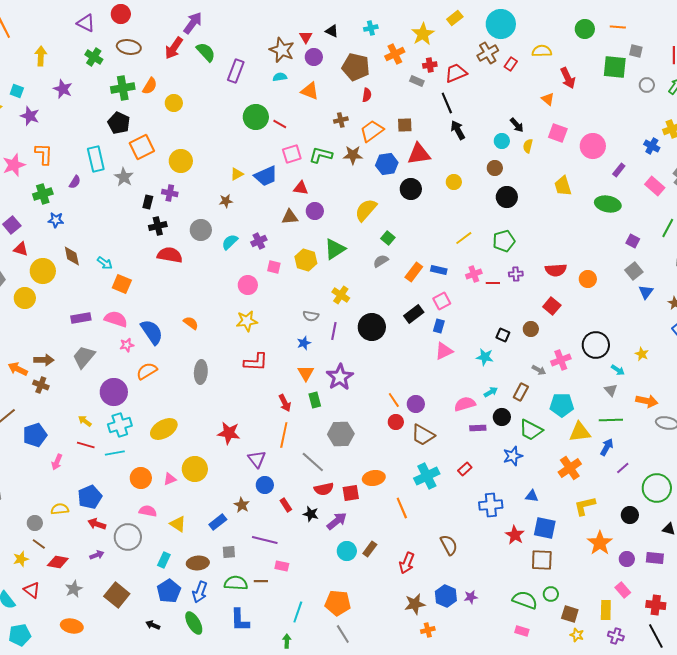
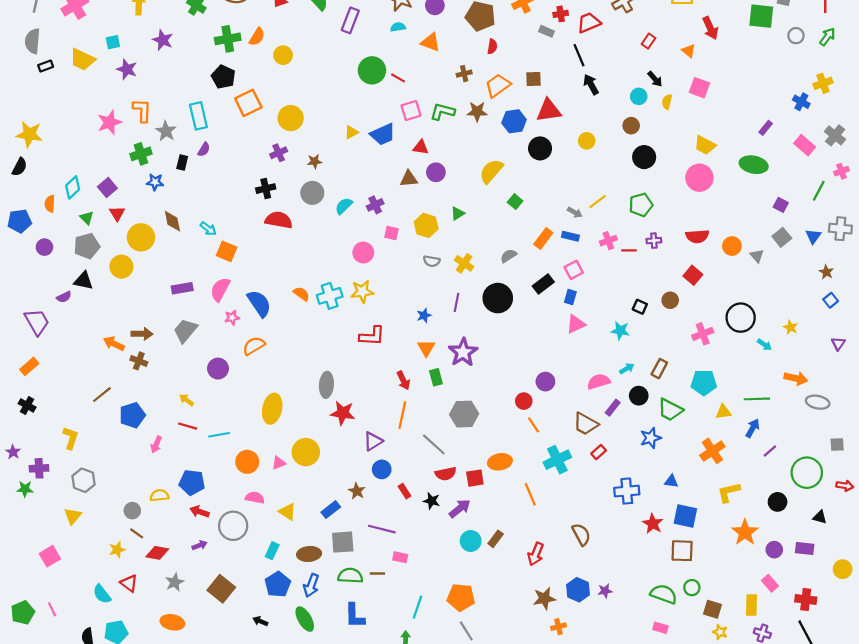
red rectangle: (511, 64) -> (648, 41), moved
cyan square: (17, 91) -> (113, 42), turned -32
pink circle: (593, 146) -> (699, 178), moved
gray star: (124, 177) -> (166, 131), moved
purple semicircle: (75, 182) -> (204, 150), moved
yellow trapezoid: (563, 186) -> (705, 145), turned -45
purple cross: (170, 193) -> (279, 153), turned -35
brown star: (226, 201) -> (314, 161), moved
black rectangle: (148, 202) -> (182, 163), moved
red triangle: (21, 249) -> (117, 213), turned 42
green triangle: (335, 249) -> (458, 213), size x0.6
gray semicircle: (381, 261) -> (509, 256), moved
blue triangle: (646, 292) -> (813, 236), moved
gray semicircle: (311, 316) -> (432, 261), moved
pink semicircle: (116, 319) -> (220, 289), turned -80
gray arrow: (539, 370) -> (575, 212), moved
gray ellipse: (201, 372) -> (326, 385), moved
gray triangle: (611, 390) -> (757, 256), moved
purple circle: (114, 392) -> (218, 369), size x0.7
orange line: (394, 400) -> (534, 425), moved
cyan cross: (120, 425) -> (330, 296), moved
purple rectangle: (478, 428) -> (613, 408), turned -49
yellow ellipse: (164, 429) -> (272, 409), turned -48
yellow triangle: (580, 432) -> (723, 412), size x0.7
brown trapezoid: (423, 435) -> (586, 424), moved
purple triangle: (257, 459) -> (373, 441), turned 36
blue pentagon: (90, 497) -> (192, 482), turned 30
gray square: (229, 552) -> (343, 542), size x1.6

